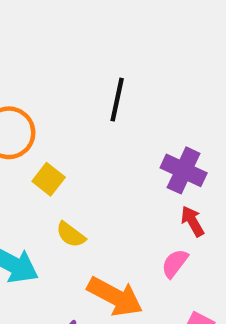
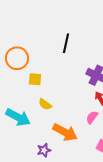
yellow square: (49, 179) -> (35, 79), turned -32

